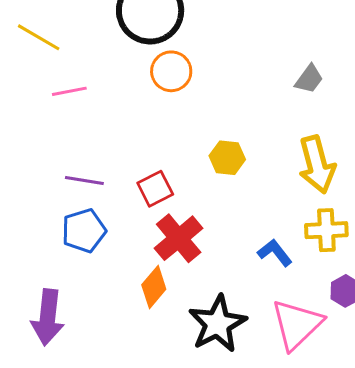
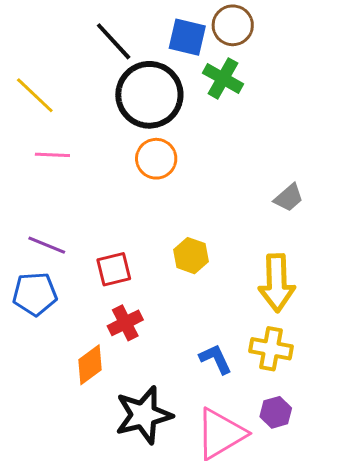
red cross: (179, 238) -> (125, 323), size x0.7

